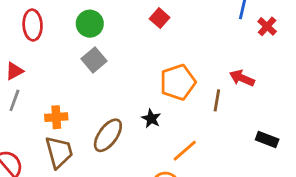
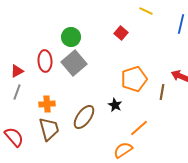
red ellipse: (33, 25) -> (45, 61), moved
gray square: (94, 60) -> (74, 63), size x1.4

